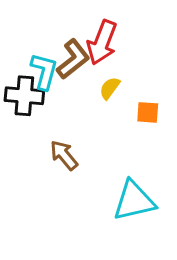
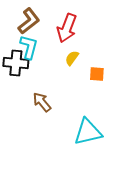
brown L-shape: (73, 59) -> (29, 21), moved

